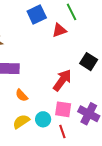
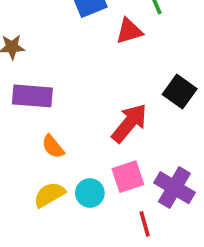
pink square: (63, 109) -> (128, 177), turned -30
red line: (62, 131) -> (145, 224), moved

